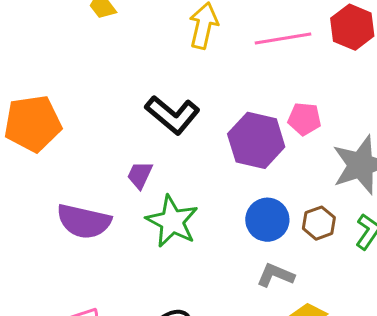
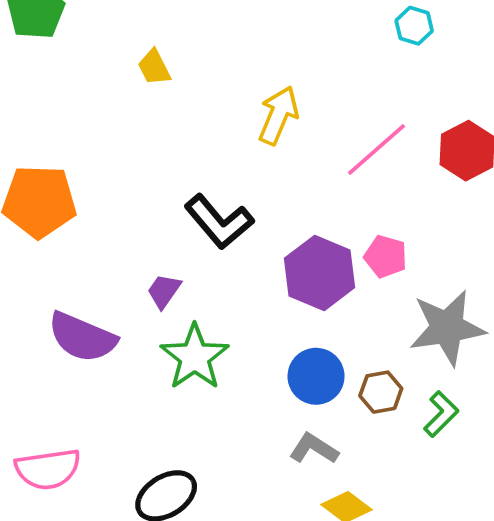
pink line: (283, 39) -> (377, 149), turned -42

